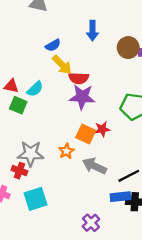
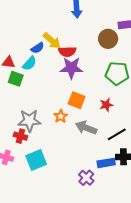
blue semicircle: (53, 45) -> (37, 48), moved
brown circle: (128, 48) -> (108, 39), moved
red star: (102, 129) -> (106, 105), moved
blue rectangle: (120, 197) -> (106, 163), moved

